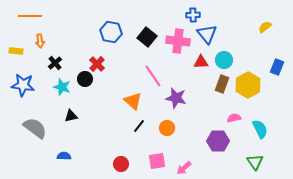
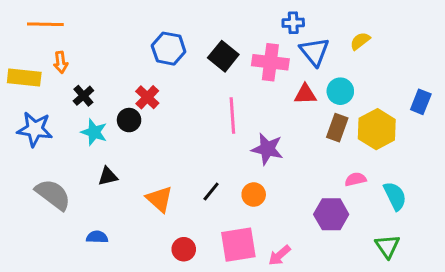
yellow semicircle: (265, 27) -> (360, 41), moved
yellow rectangle: (16, 51) -> (24, 77), size x1.5
pink line: (153, 76) -> (232, 115), turned 30
orange triangle: (133, 101) -> (159, 199), moved
pink square: (157, 161) -> (238, 245), size x1.4

